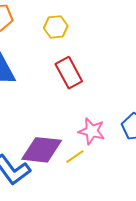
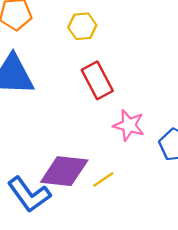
pink star: (92, 131) -> (129, 125), moved

